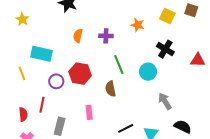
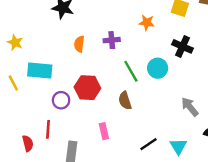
yellow star: (22, 19) -> (15, 43), moved
cyan circle: (148, 72) -> (158, 68), moved
yellow line: (22, 73) -> (13, 83), moved

